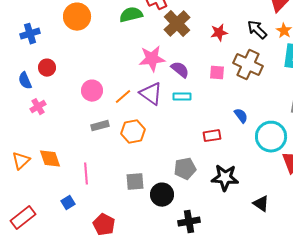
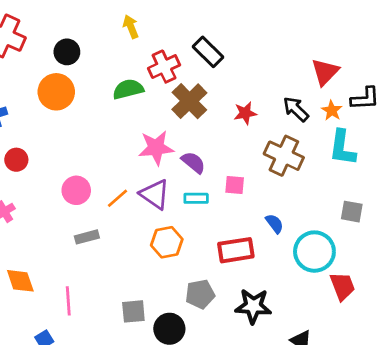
pink square: (217, 73) -> (235, 185), moved
orange hexagon: (133, 132) -> (167, 242), moved
red rectangle: (212, 136) -> (236, 250), size x1.5

